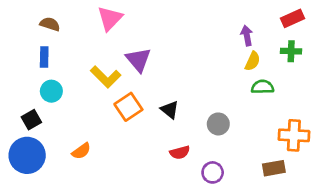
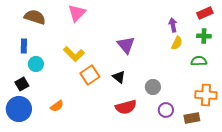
brown semicircle: (50, 24) -> (35, 17), size x1.5
blue rectangle: (44, 57) -> (24, 46), moved
purple triangle: (138, 60) -> (126, 45), moved
green semicircle: (263, 87) -> (199, 61), moved
red semicircle: (180, 152) -> (126, 107), size x1.5
purple circle: (213, 172) -> (166, 110), moved

